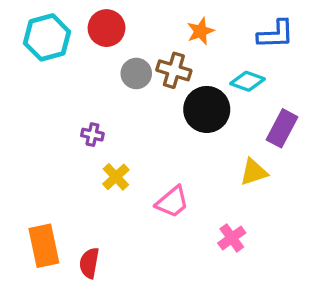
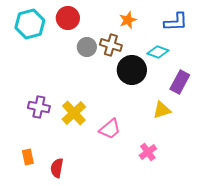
purple cross: (92, 135) -> (39, 107), moved, size x1.5
yellow cross: (116, 177) -> (74, 113), size x1.4
orange rectangle: (44, 246) -> (28, 157), size x0.6

